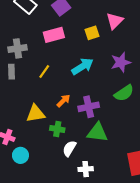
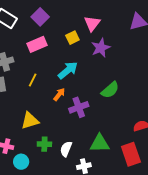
purple star: (121, 62) -> (101, 48), moved
orange arrow: (63, 101) -> (59, 94), moved
green cross: (57, 129) -> (44, 144), moved
green triangle: (97, 132) -> (100, 143), moved

